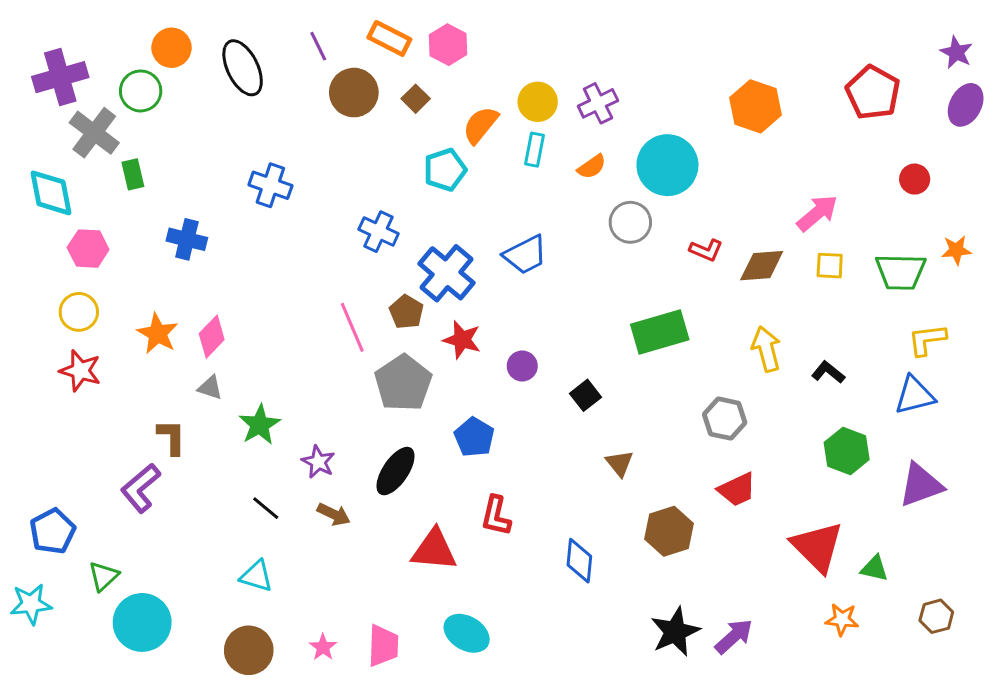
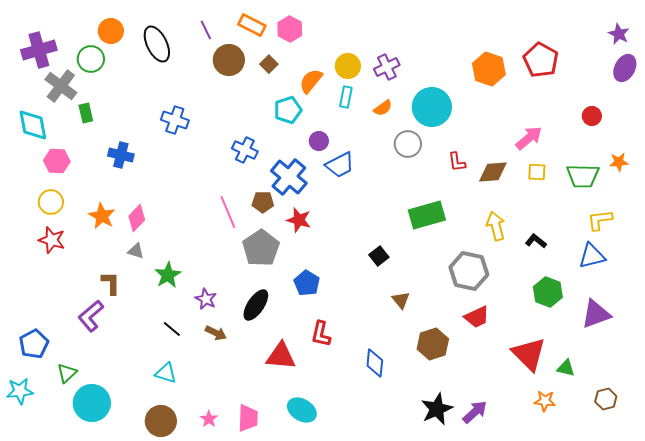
red pentagon: (873, 93) -> (541, 60), moved
red L-shape: (706, 250) -> (457, 162), turned 60
brown pentagon: (406, 312) -> (263, 202), turned -30
purple circle: (522, 366) -> (319, 141), moved
gray hexagon: (725, 419) -> (469, 271), size x1.4

